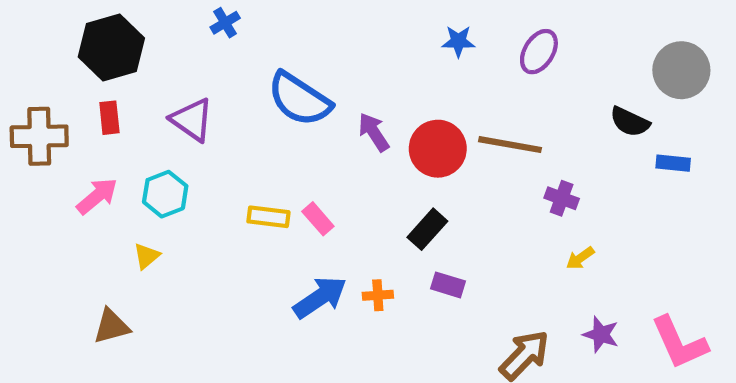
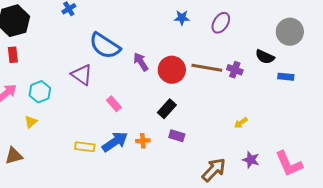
purple triangle: (192, 120) -> (82, 75), moved
purple cross: (562, 198) -> (235, 70), moved
yellow rectangle: (268, 217) -> (85, 147), moved

